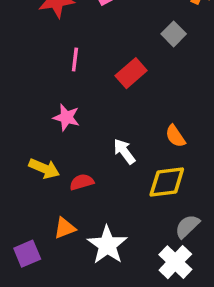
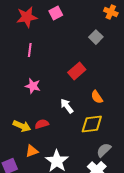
pink line: (75, 60) -> (30, 50), moved
red rectangle: (131, 73) -> (77, 71), moved
yellow arrow: (44, 168) -> (22, 126), moved

